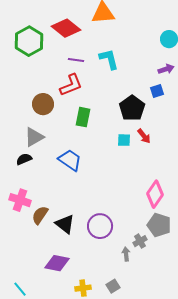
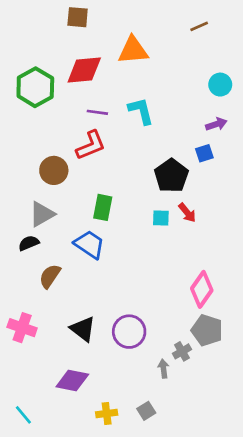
red diamond: (66, 28) -> (84, 70), turned -44
green rectangle: (83, 117) -> (103, 207), moved
pink cross: (20, 200) -> (22, 328), moved
brown semicircle: (40, 215) -> (50, 276), moved

